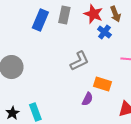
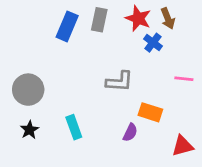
gray L-shape: (79, 61) -> (119, 81), turned 30
cyan rectangle: (35, 112) -> (74, 127), moved
black star: (12, 113) -> (30, 130), moved

